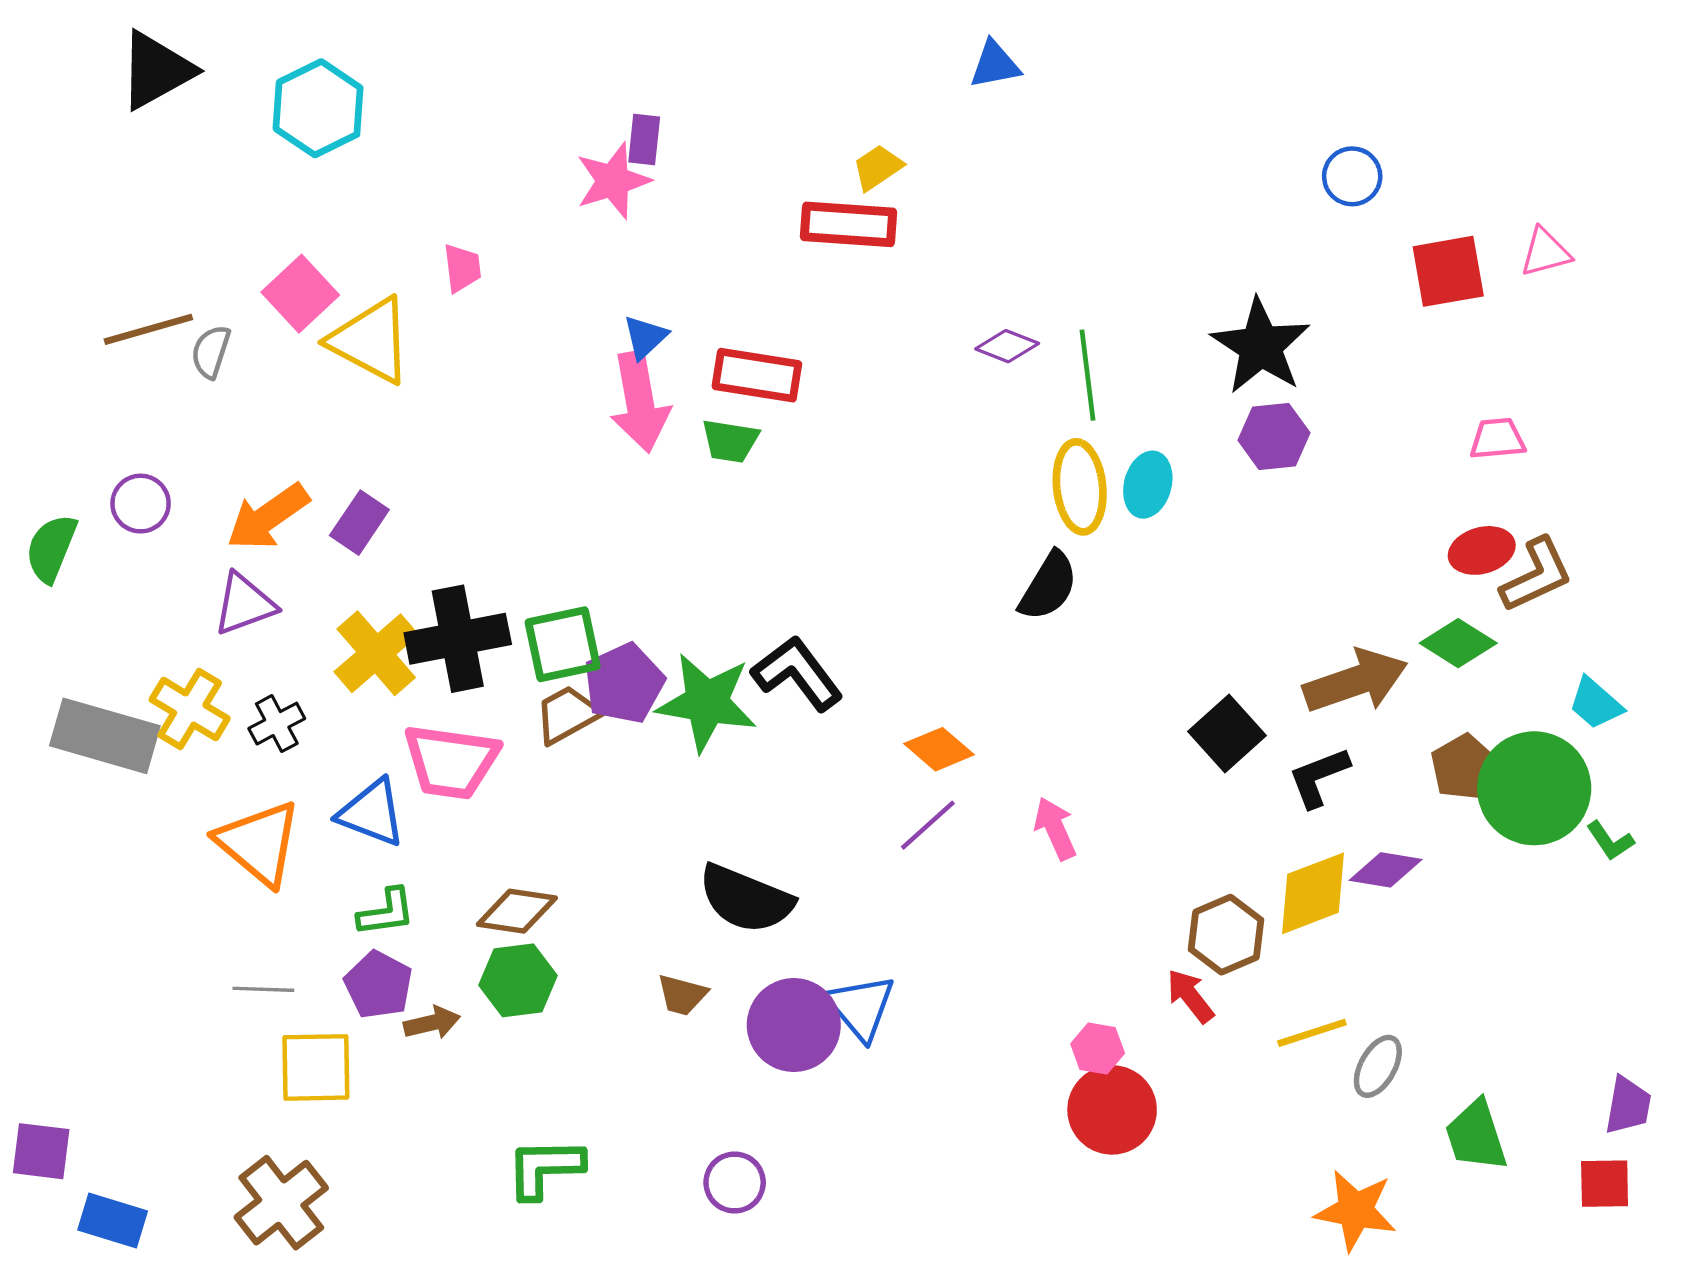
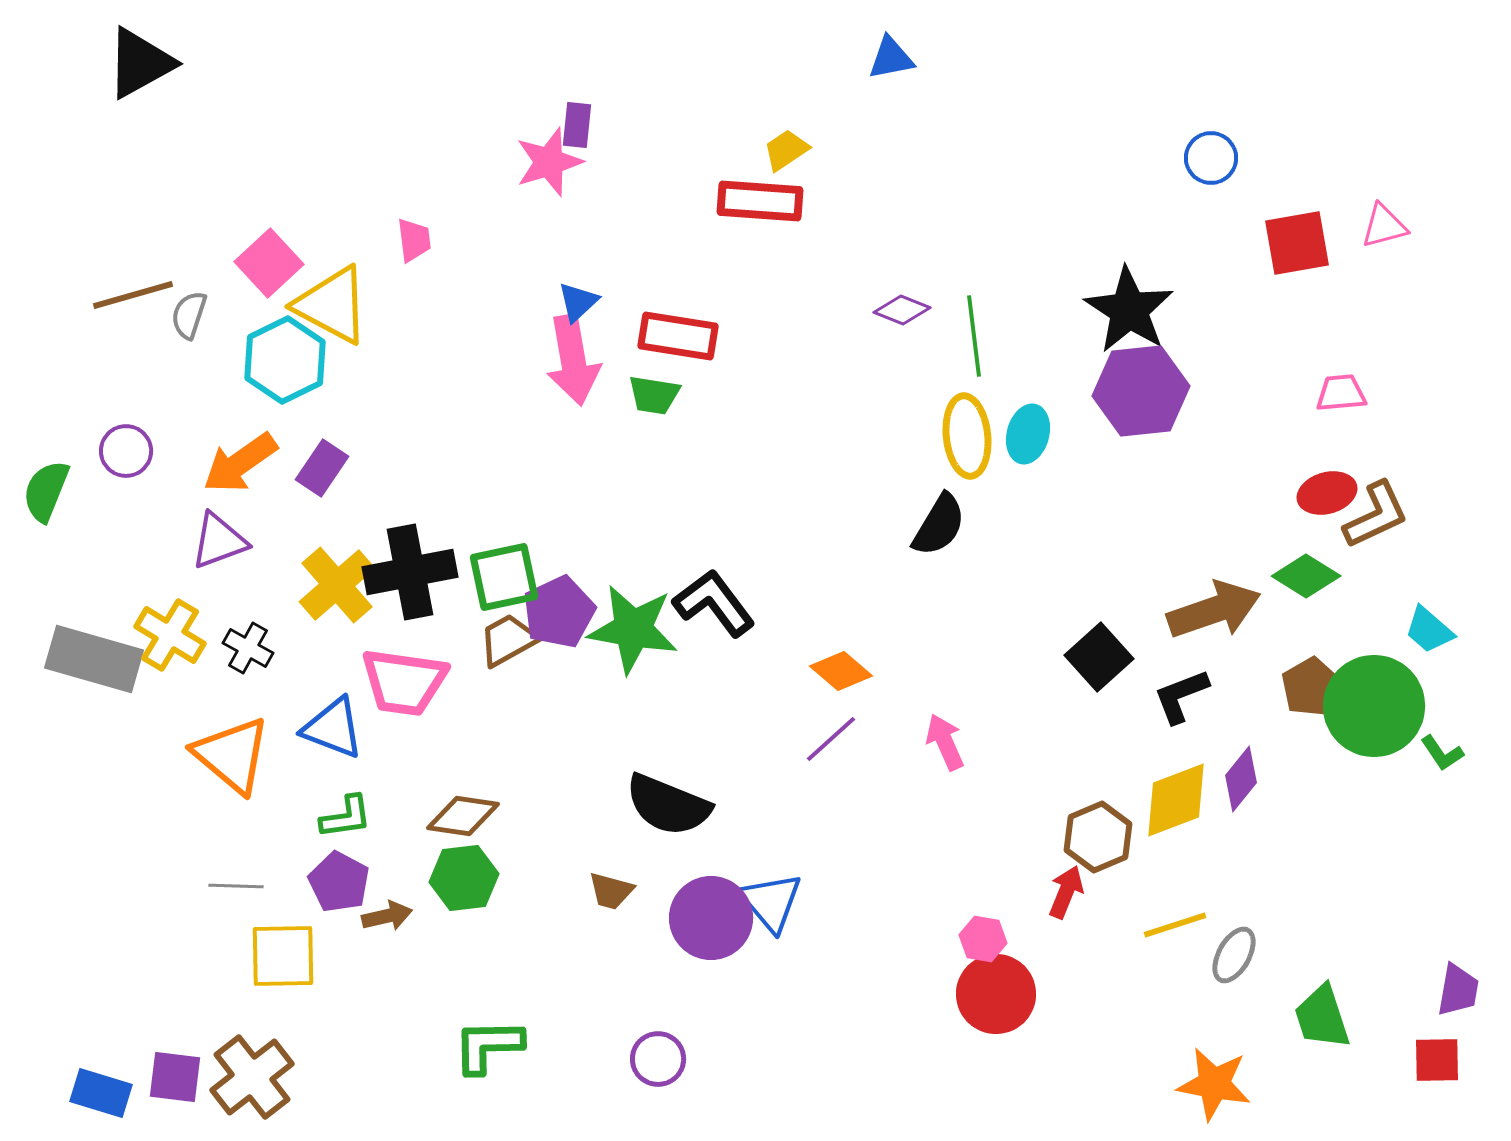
cyan hexagon: (318, 108) -> (285, 360), moved
purple hexagon: (1274, 437) -> (1141, 391), size x1.5
black cross: (277, 724) -> (248, 648), turned -33
purple diamond: (1386, 870) -> (1241, 779), turned -60
red arrow: (1190, 996) -> (1066, 892), turned 60
purple square: (41, 1151) -> (175, 1077), moved

